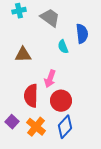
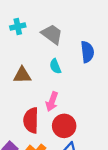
cyan semicircle: (63, 47) -> (55, 66), moved

